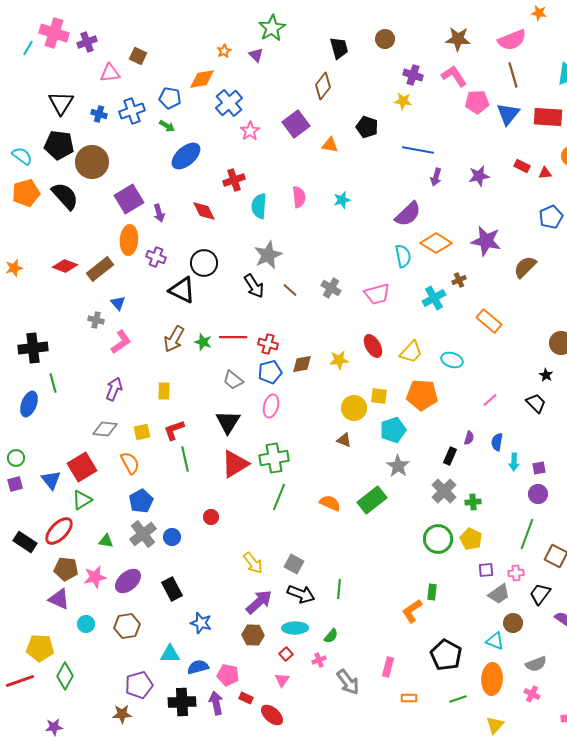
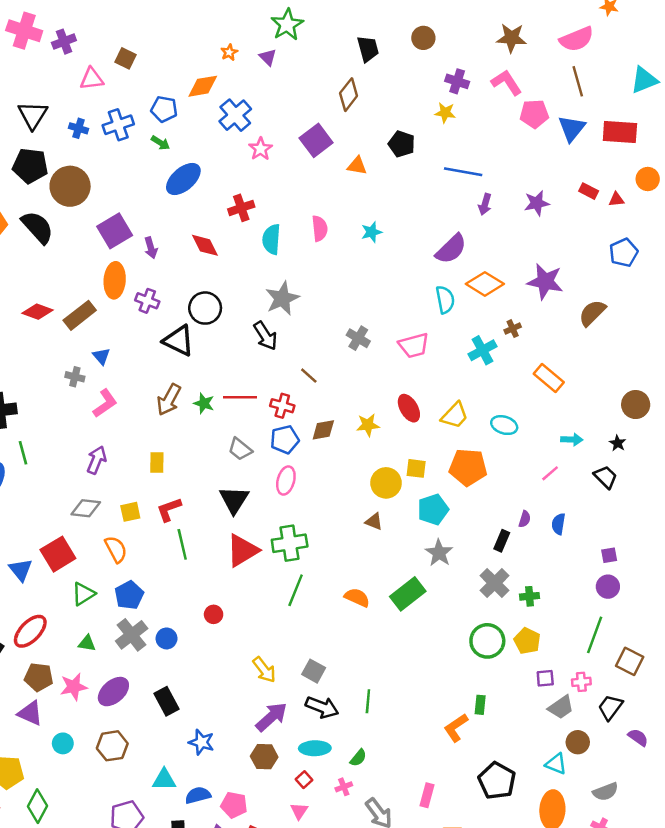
brown line: (290, 290) -> (309, 376), moved
cyan arrow: (514, 462) -> (572, 439), moved, turned -90
green triangle: (82, 500) -> (83, 594), moved

